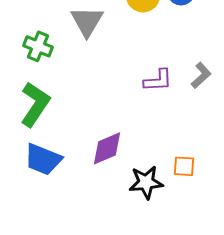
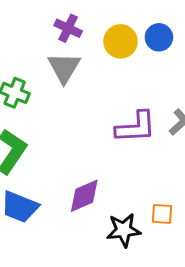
purple L-shape: (158, 80) -> (136, 127), size x1.4

